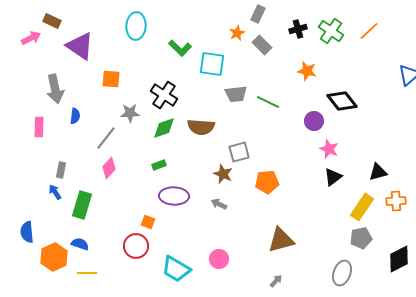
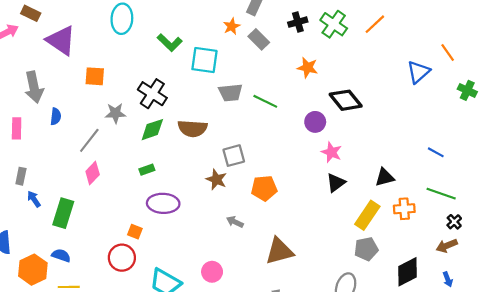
gray rectangle: (61, 170) -> (21, 176), moved
gray arrow: (219, 204) -> (235, 222), moved

